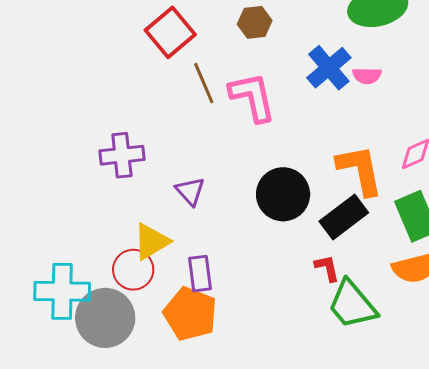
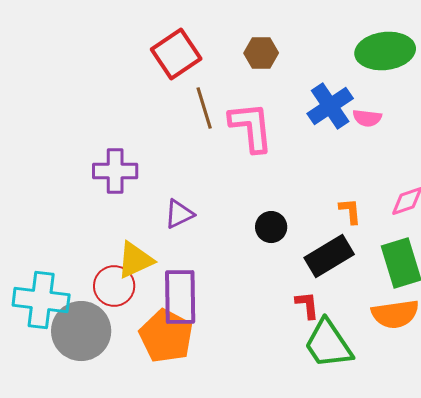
orange L-shape: (360, 170) -> (350, 211), size x0.5
purple triangle: (190, 191) -> (179, 214), turned 40
black circle: (283, 194) -> (271, 227), size x0.6
purple rectangle: (200, 274) -> (180, 297), size x1.5

